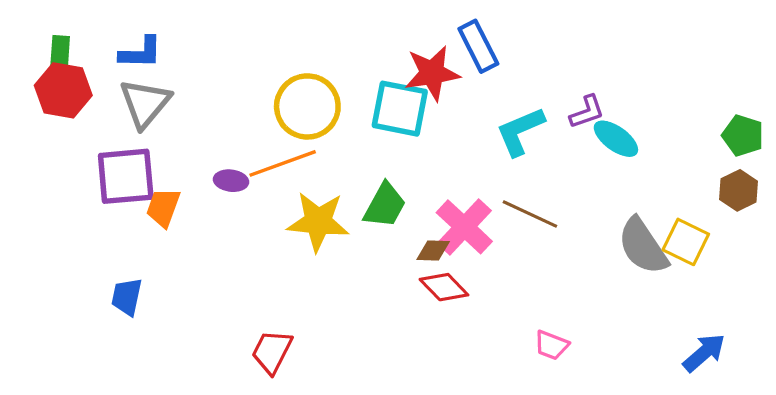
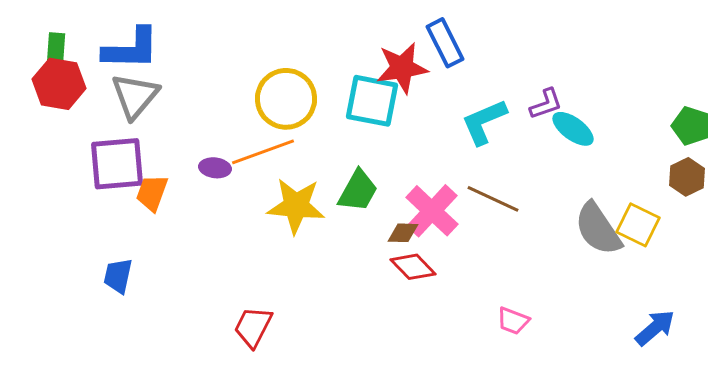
blue L-shape: (141, 53) -> (131, 49), size x1.4

